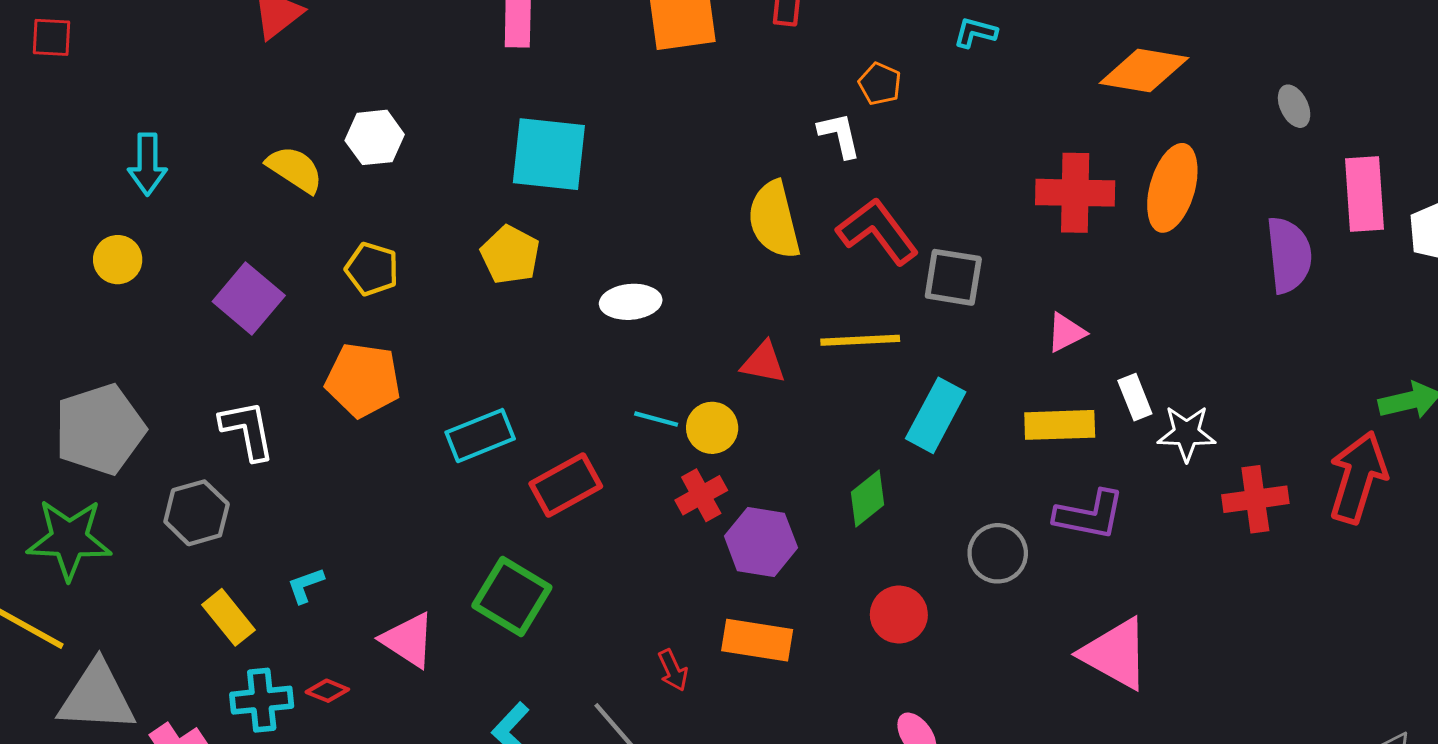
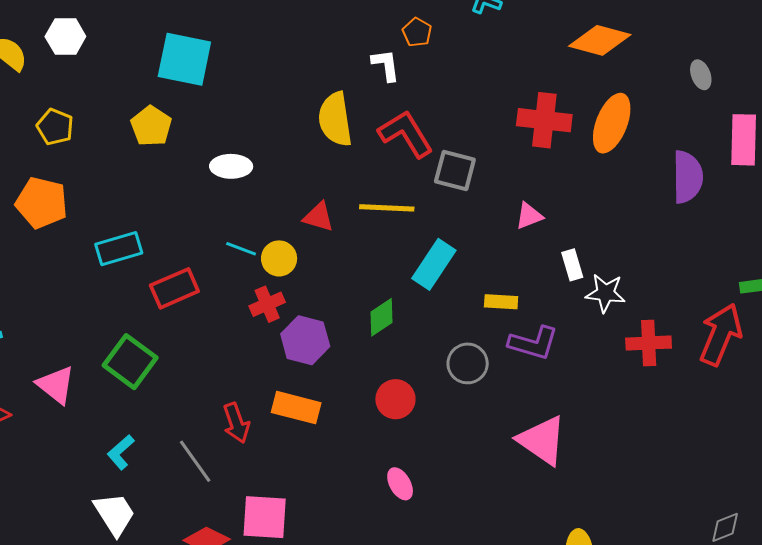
yellow rectangle: (1060, 425) -> (501, 302), moved, size x0.7
red arrow: (673, 670) -> (236, 423), size x1.4

